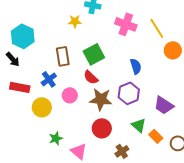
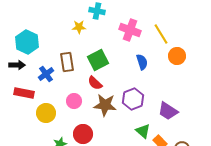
black arrow: (13, 59) -> (17, 65), turned -49
blue semicircle: (136, 66) -> (142, 62), moved
blue cross: (49, 79) -> (46, 74), moved
red circle: (102, 128) -> (83, 134), moved

